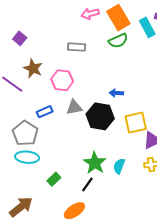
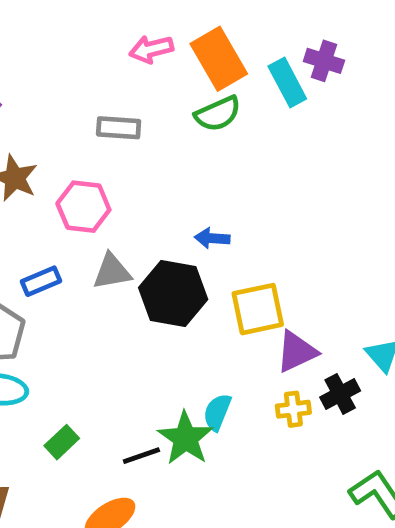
green star: (95, 163) -> (186, 438), moved
black line: (87, 185) -> (141, 456), turned 35

